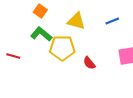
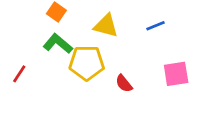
red line: (13, 56) -> (19, 74), turned -72

